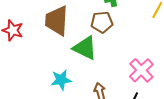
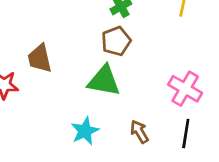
brown trapezoid: (57, 21) -> (40, 58), moved, size x0.7

